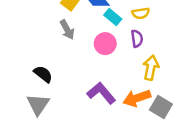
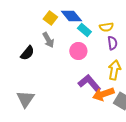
purple semicircle: (137, 39) -> (112, 43), moved
black semicircle: (43, 74) -> (27, 53), moved, turned 91
purple L-shape: (101, 93) -> (89, 83), moved

